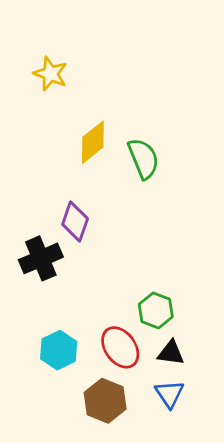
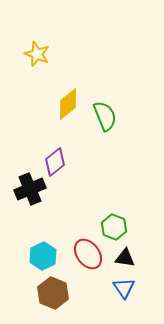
purple diamond: (75, 222) -> (55, 162), turned 32
brown hexagon: (105, 401) -> (53, 293), moved

